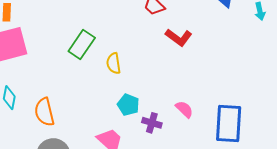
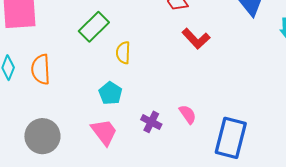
cyan pentagon: (128, 105) -> (110, 93), moved
orange semicircle: (44, 112) -> (41, 69), moved

